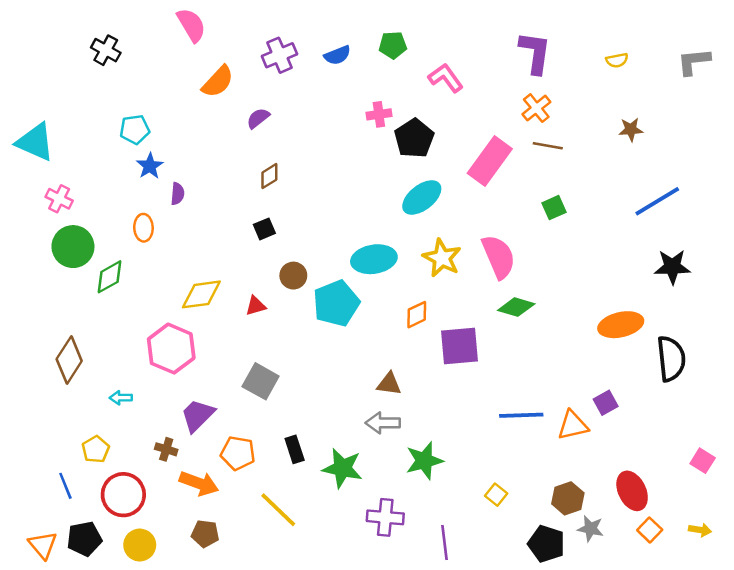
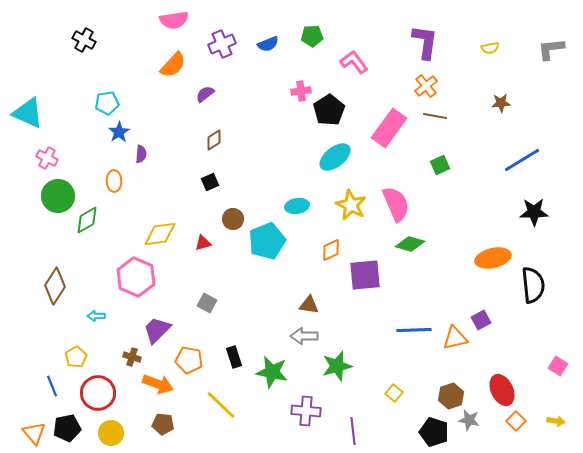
pink semicircle: (191, 25) -> (174, 20), moved, turned 112
cyan ellipse: (374, 259) -> (297, 206), size x0.7
gray square: (261, 381) -> (207, 303), size x0.7

